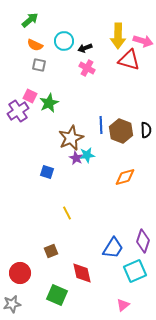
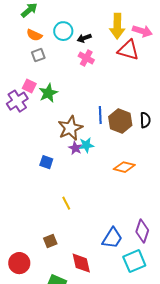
gray square: (39, 65) -> (38, 55), turned -32
orange diamond: (125, 177) -> (124, 167), turned 30

